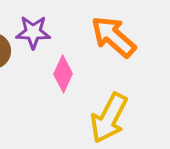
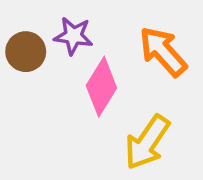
pink diamond: (63, 74) -> (101, 87), size x1.4

